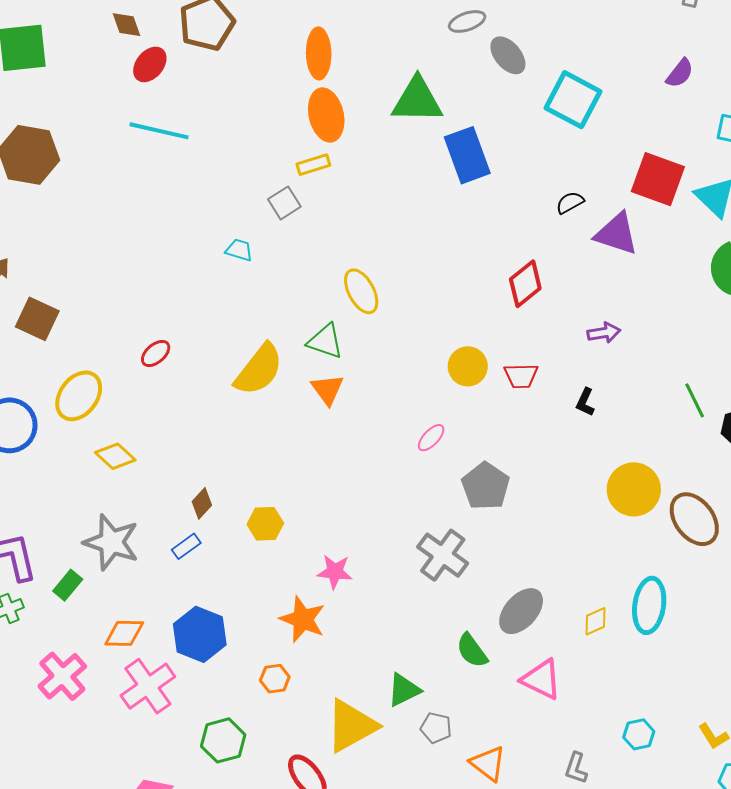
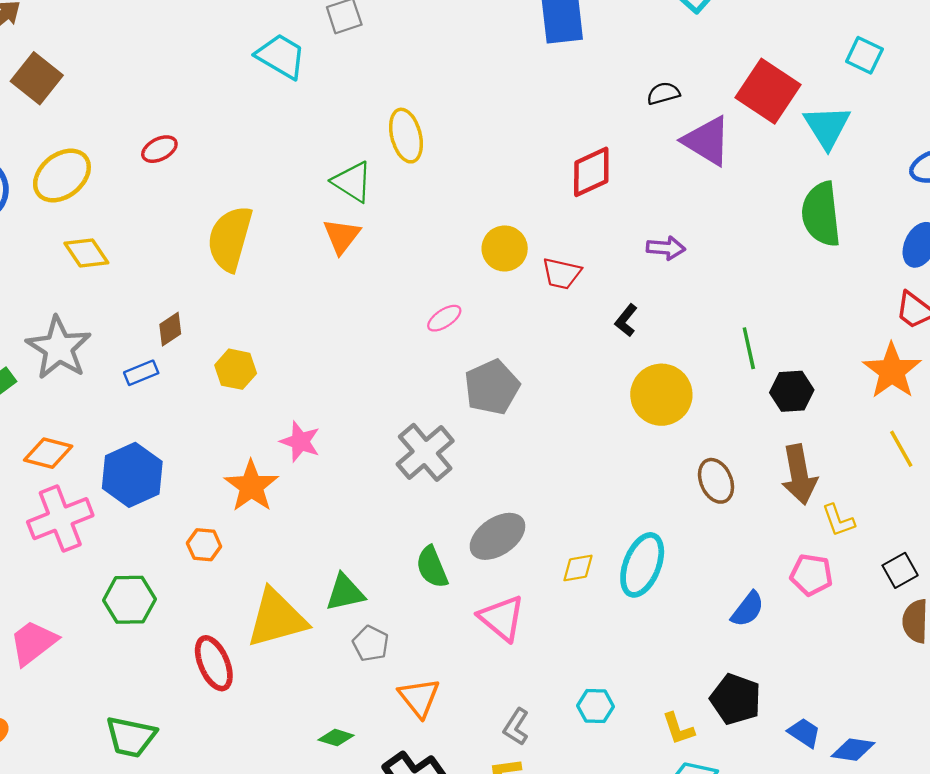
cyan trapezoid: (239, 250) -> (281, 56), size x1.6
yellow semicircle: (259, 370) -> (230, 239), moved, turned 144
yellow circle: (634, 489) -> (661, 395), moved
brown ellipse: (694, 519) -> (716, 481), size x0.7

